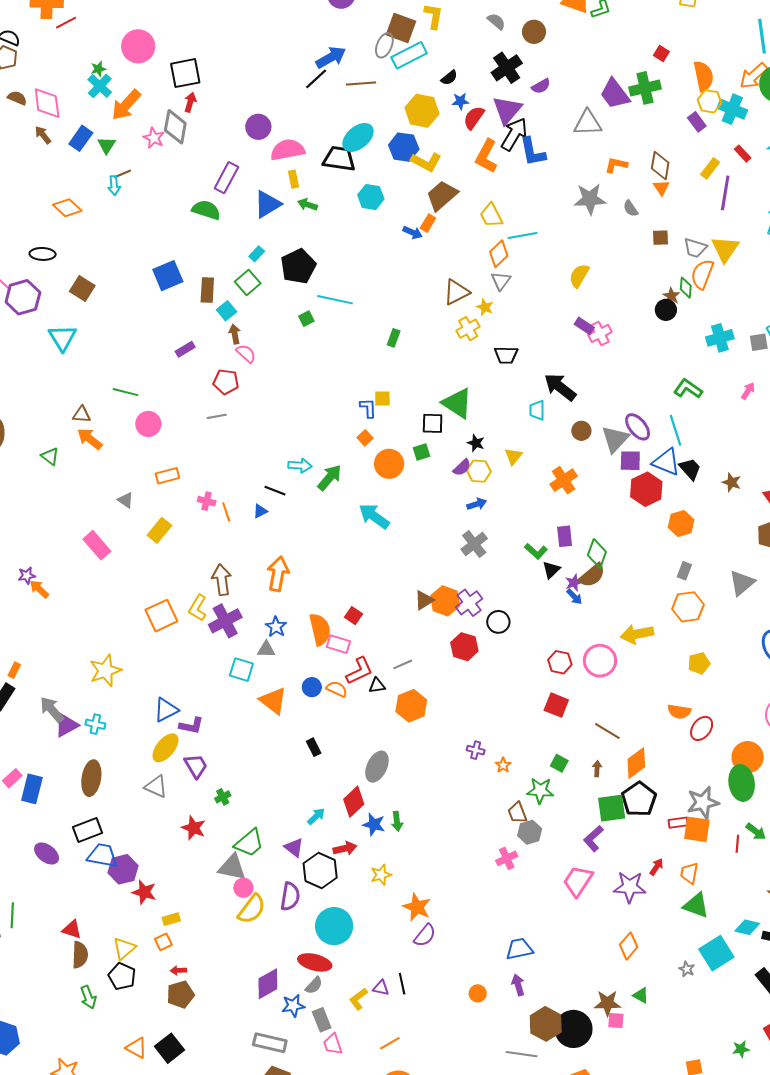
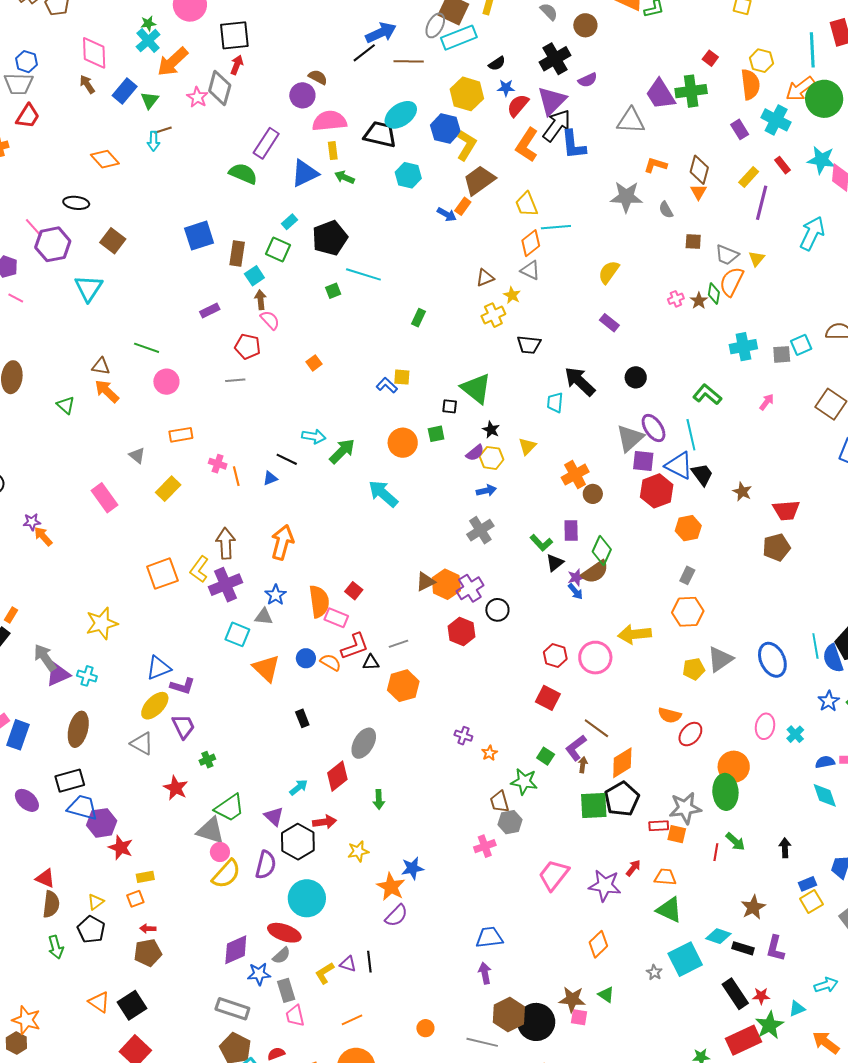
brown semicircle: (17, 98) -> (318, 77), moved
yellow hexagon: (710, 101) -> (761, 61), moved
yellow L-shape: (426, 162) -> (466, 145), turned -92
yellow triangle: (725, 249) -> (757, 259), size x0.6
gray triangle: (501, 281) -> (530, 270), turned -45
green square: (248, 282) -> (278, 250), turned -30
brown triangle: (456, 292) -> (485, 278), size x0.7
black circle: (666, 310) -> (636, 377), moved
pink cross: (600, 333) -> (676, 299), moved, size x0.7
blue L-shape: (368, 408) -> (387, 385), turned -50
black square: (433, 423) -> (450, 406), size x0.7
brown circle: (581, 431) -> (593, 494), moved
orange square: (365, 438) -> (314, 363), moved
gray triangle: (742, 583) -> (720, 659), moved
blue star: (374, 824) -> (412, 868), moved, turned -30
orange square: (697, 829) -> (677, 834), size x0.7
purple L-shape: (593, 839) -> (576, 748), moved
orange trapezoid: (689, 873) -> (665, 877), turned 80
yellow triangle: (124, 948) -> (96, 902), size x0.7
orange circle: (478, 993) -> (425, 1028), moved

